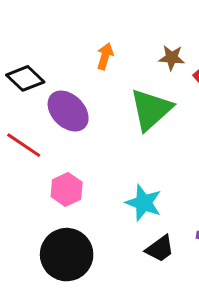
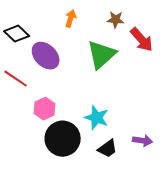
black circle: (67, 255) -> (63, 139), moved

